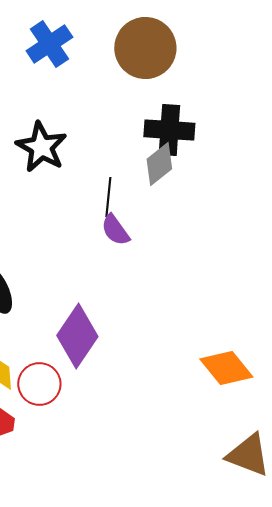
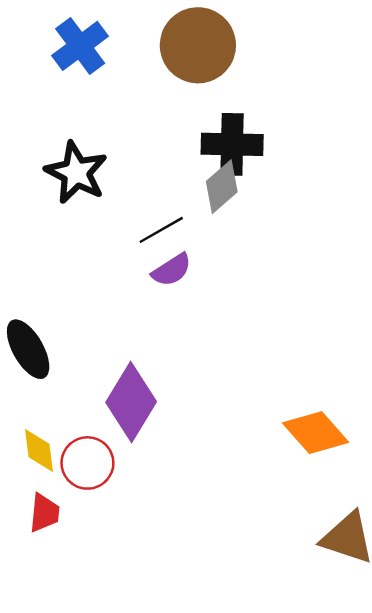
black line: (108, 197) -> (161, 230), turned 57
purple semicircle: (115, 230) -> (172, 270), turned -84

